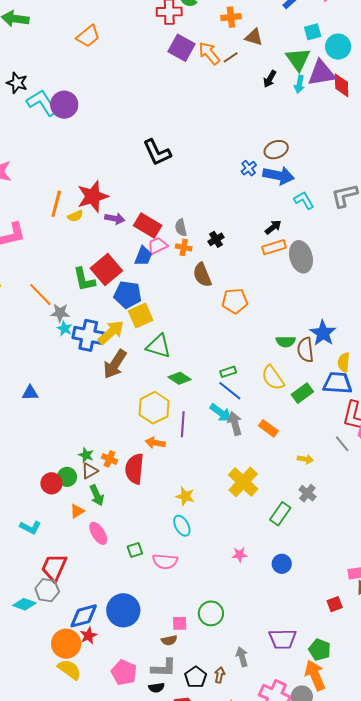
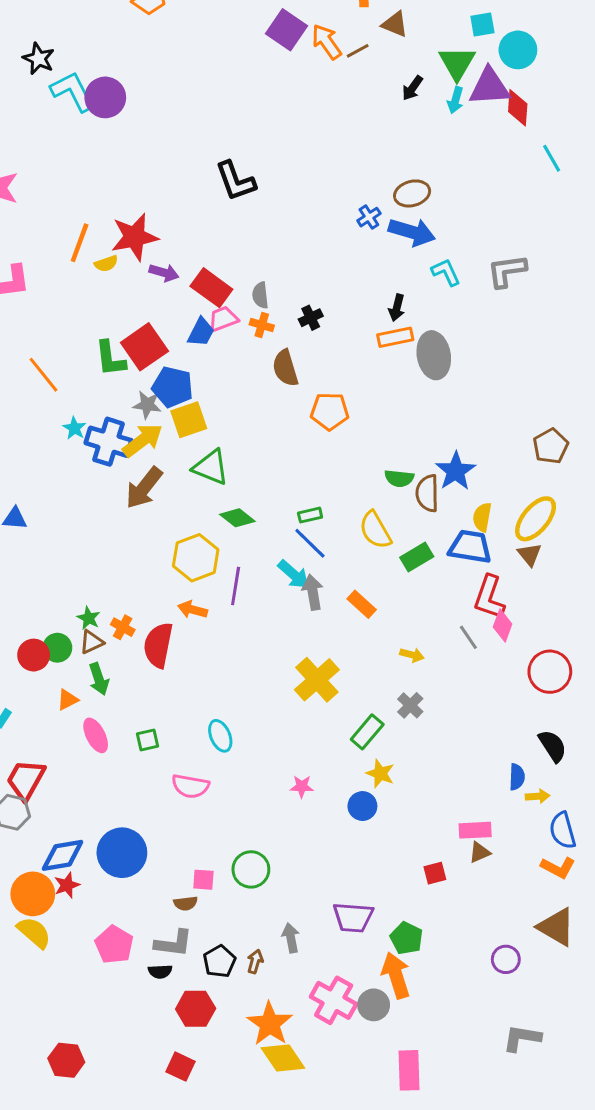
black arrow: (273, 227) -> (397, 308), turned 138
gray star: (60, 313) -> (147, 405), moved
yellow star: (185, 496) -> (380, 773), moved
green square: (135, 550) -> (148, 740), moved

